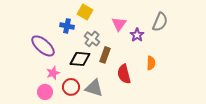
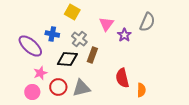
blue cross: (67, 26) -> (52, 34), moved
orange semicircle: (151, 63) -> (141, 90), moved
red semicircle: (124, 74) -> (122, 78), moved
gray triangle: (94, 88) -> (81, 88), turned -30

